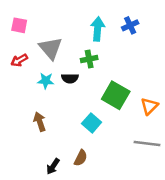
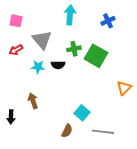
cyan arrow: (98, 29) -> (70, 15), moved
green square: (116, 95) -> (96, 56), moved
cyan square: (92, 123) -> (82, 113), moved
gray line: (147, 143) -> (103, 132), moved
black arrow: (53, 166) -> (11, 117), moved, turned -32

